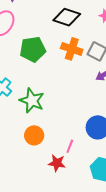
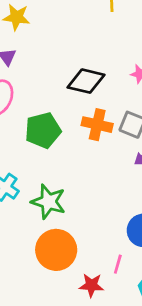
orange circle: (34, 135) -> (56, 250), size x1.5
pink line: (70, 146) -> (118, 264), moved

